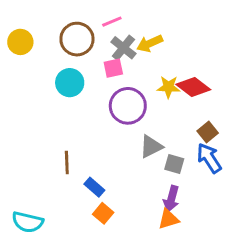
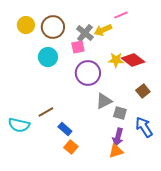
pink line: (112, 22) -> (121, 15), moved
yellow circle: (20, 42) -> (26, 25), moved
blue arrow: (209, 158) -> (144, 127), moved
brown line: (67, 162) -> (46, 112), turned 63
cyan semicircle: (28, 222) -> (19, 125), moved

